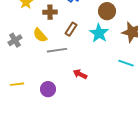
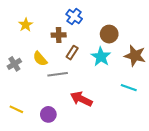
brown cross: (50, 12) -> (59, 35), moved
red arrow: (80, 74) -> (81, 99), size x1.5
yellow line: (17, 84) -> (16, 109), turned 32

